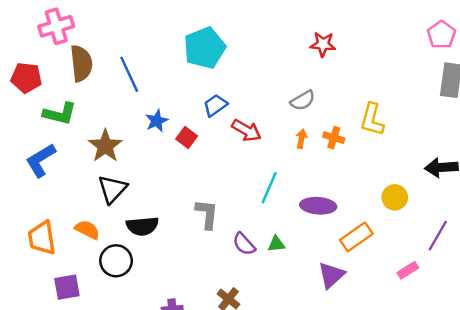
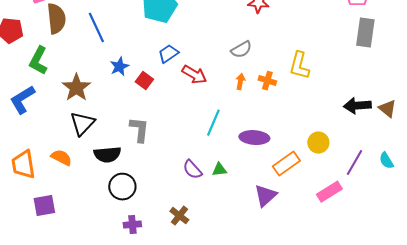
green L-shape: (60, 114) -> (38, 61), turned 104
yellow circle: (395, 197) -> (318, 143), moved
gray L-shape: (207, 214) -> (139, 130), moved
black circle: (116, 261) -> (122, 187), moved
pink rectangle: (408, 270) -> (329, 192), size x1.4

